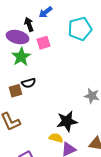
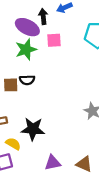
black star: (67, 121) -> (33, 129), moved
yellow semicircle: (56, 138) -> (13, 144), moved

